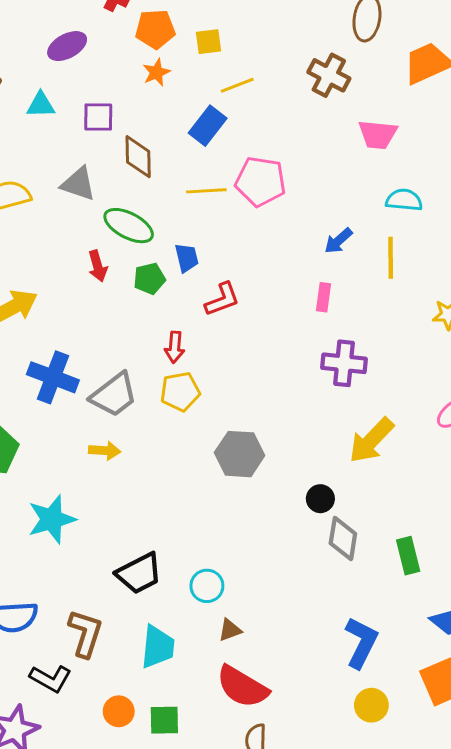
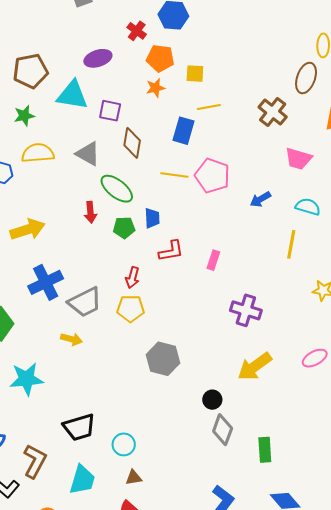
cyan triangle: (41, 105) -> (72, 95), size x1.6
blue rectangle: (208, 126) -> (184, 131), turned -32
blue arrow: (338, 241) -> (260, 199), moved
pink rectangle: (323, 297) -> (213, 260), moved
blue cross: (53, 377) -> (46, 282), turned 32

